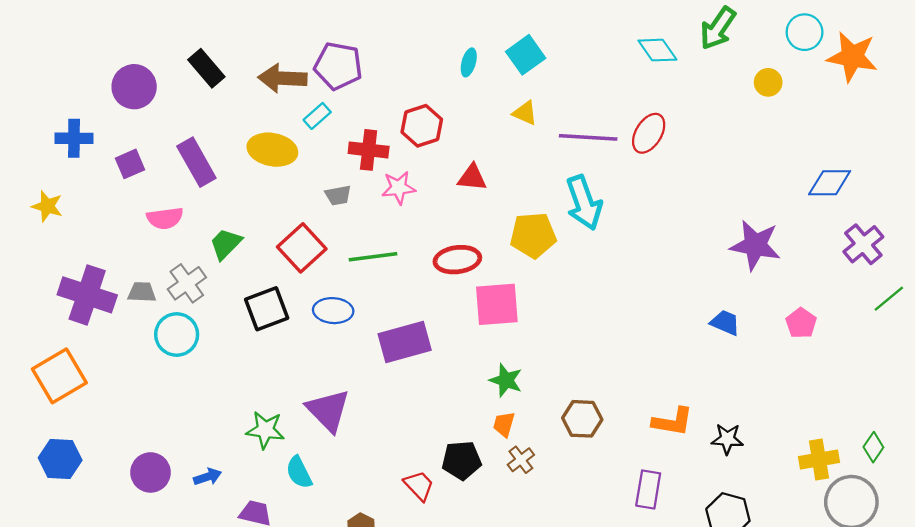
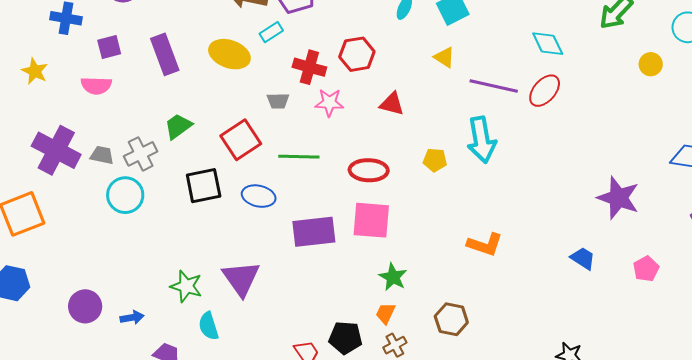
cyan diamond: (657, 50) -> (548, 44), moved
pink semicircle: (165, 218) -> (96, 86), moved
yellow pentagon: (533, 235) -> (435, 160), size x0.6
pink square: (497, 304) -> (371, 220), moved
orange L-shape: (673, 422) -> (485, 244), moved

